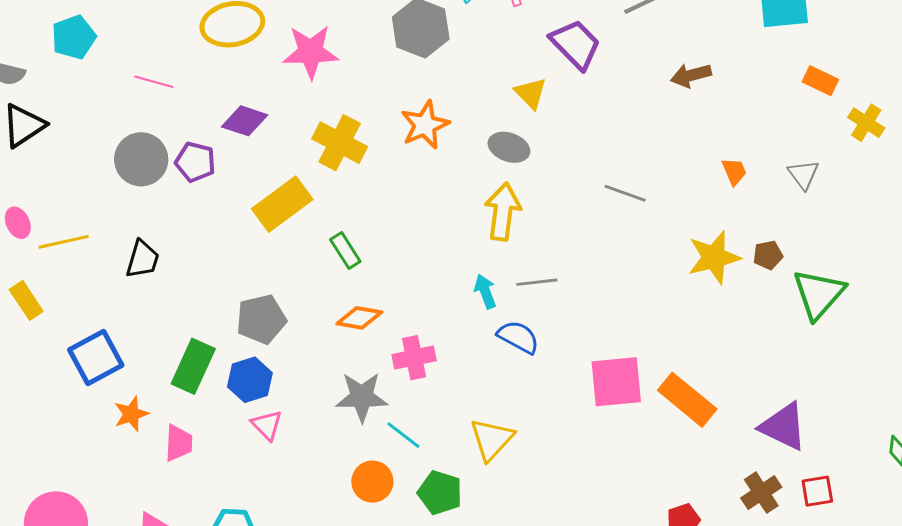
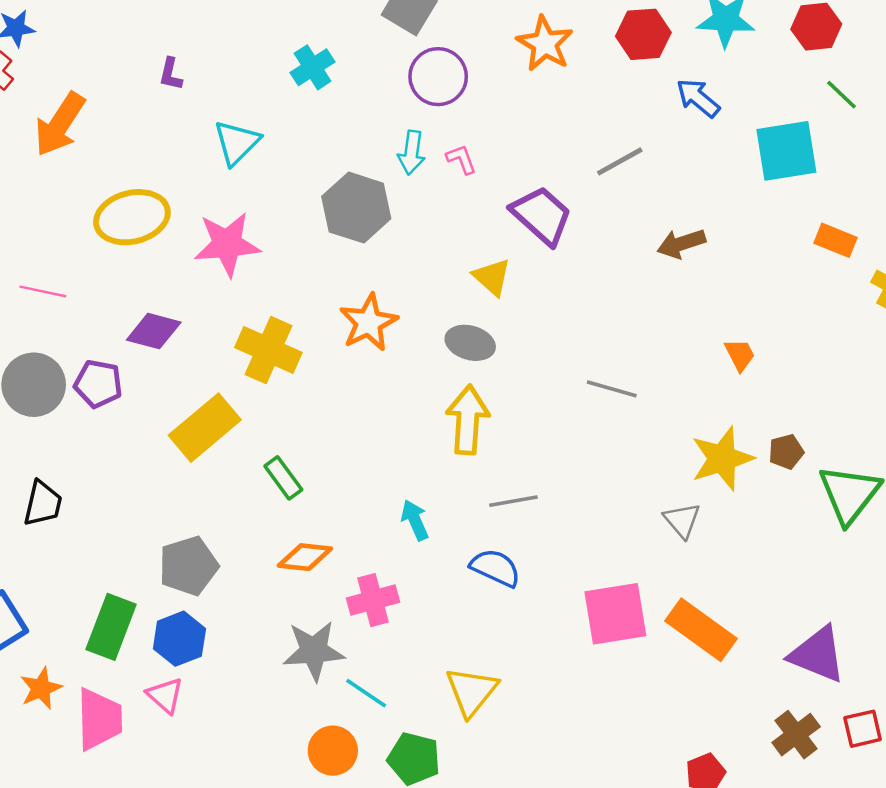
gray triangle: (803, 174) -> (682, 520), moved
cyan arrow: (485, 291) -> (415, 520), moved
pink triangle: (267, 425) -> (165, 695), moved
pink trapezoid: (179, 443) -> (99, 719), size x1.4

